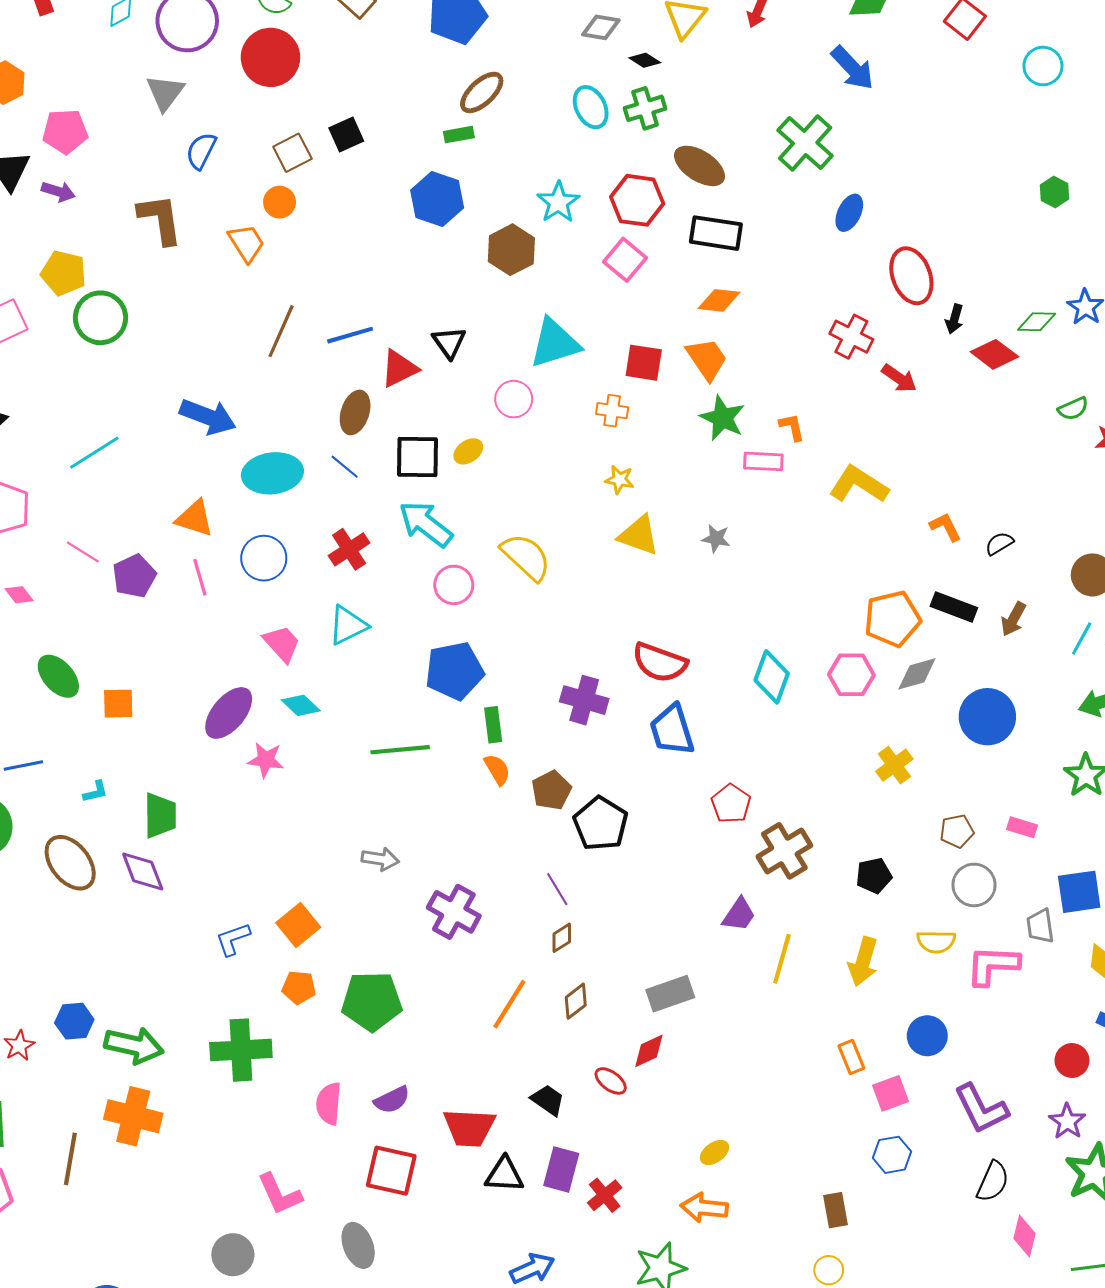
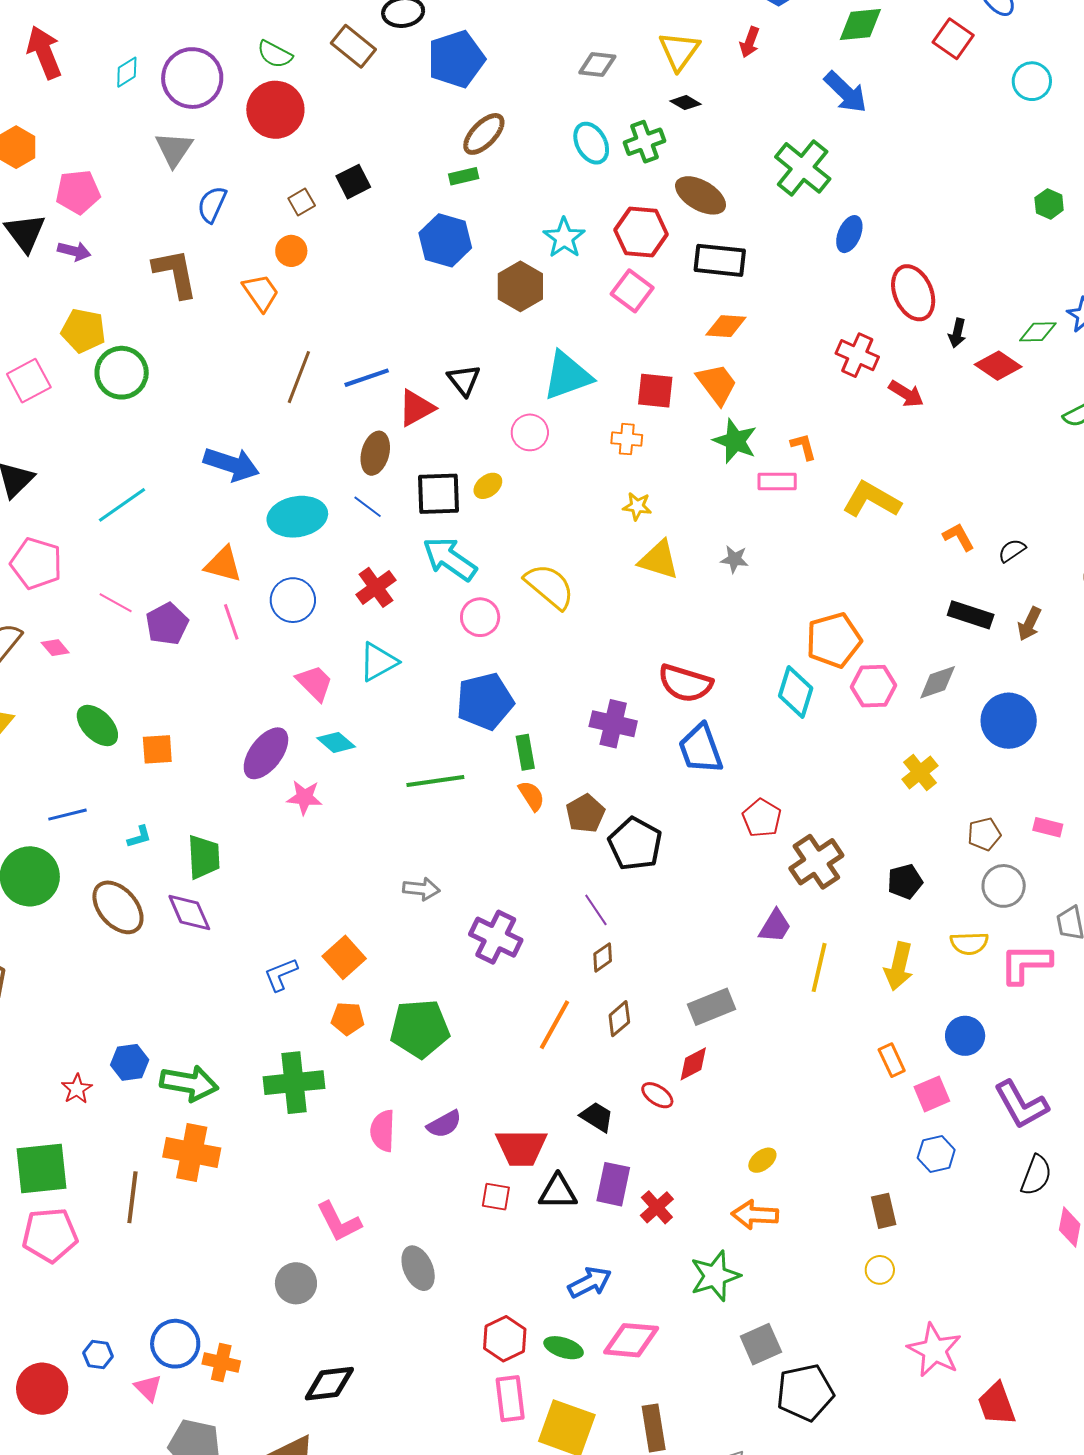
black diamond: (645, 60) -> (685, 103), moved
brown square: (292, 153) -> (302, 202), size x0.7
orange pentagon: (892, 619) -> (834, 640), moved
red square: (391, 1171) -> (496, 1197), moved, size x0.6

